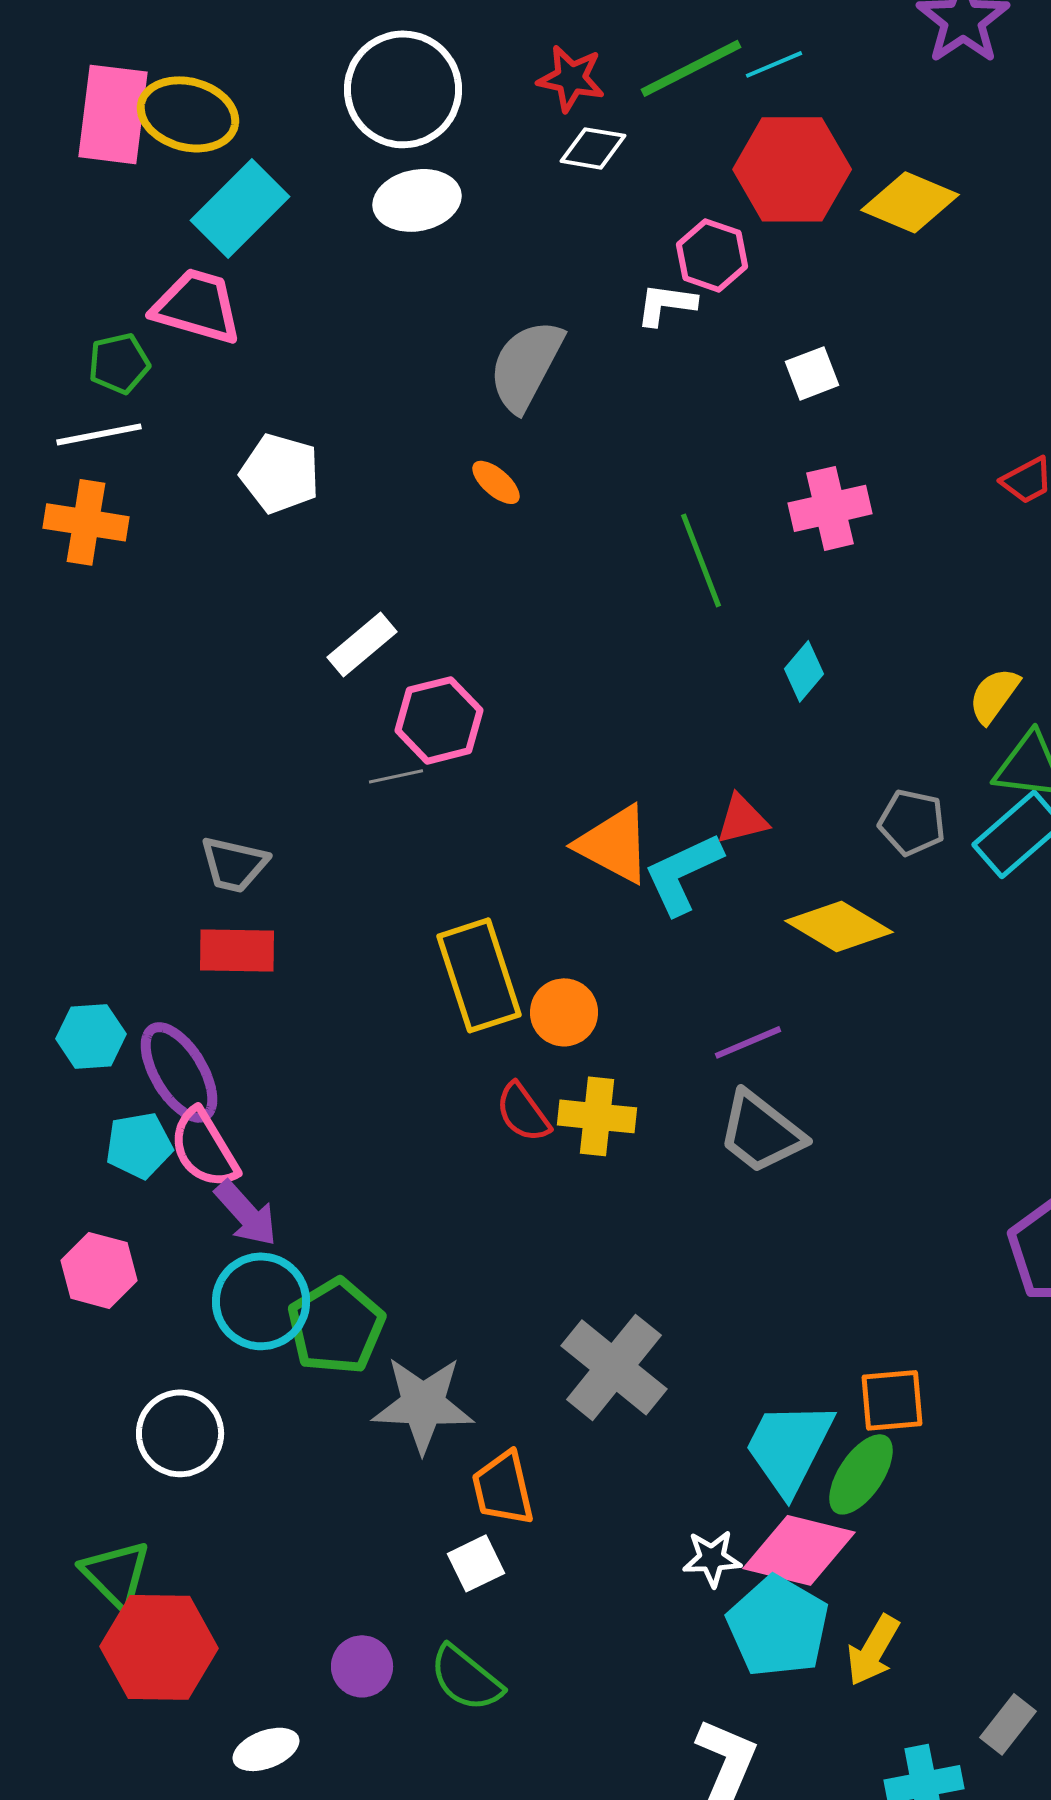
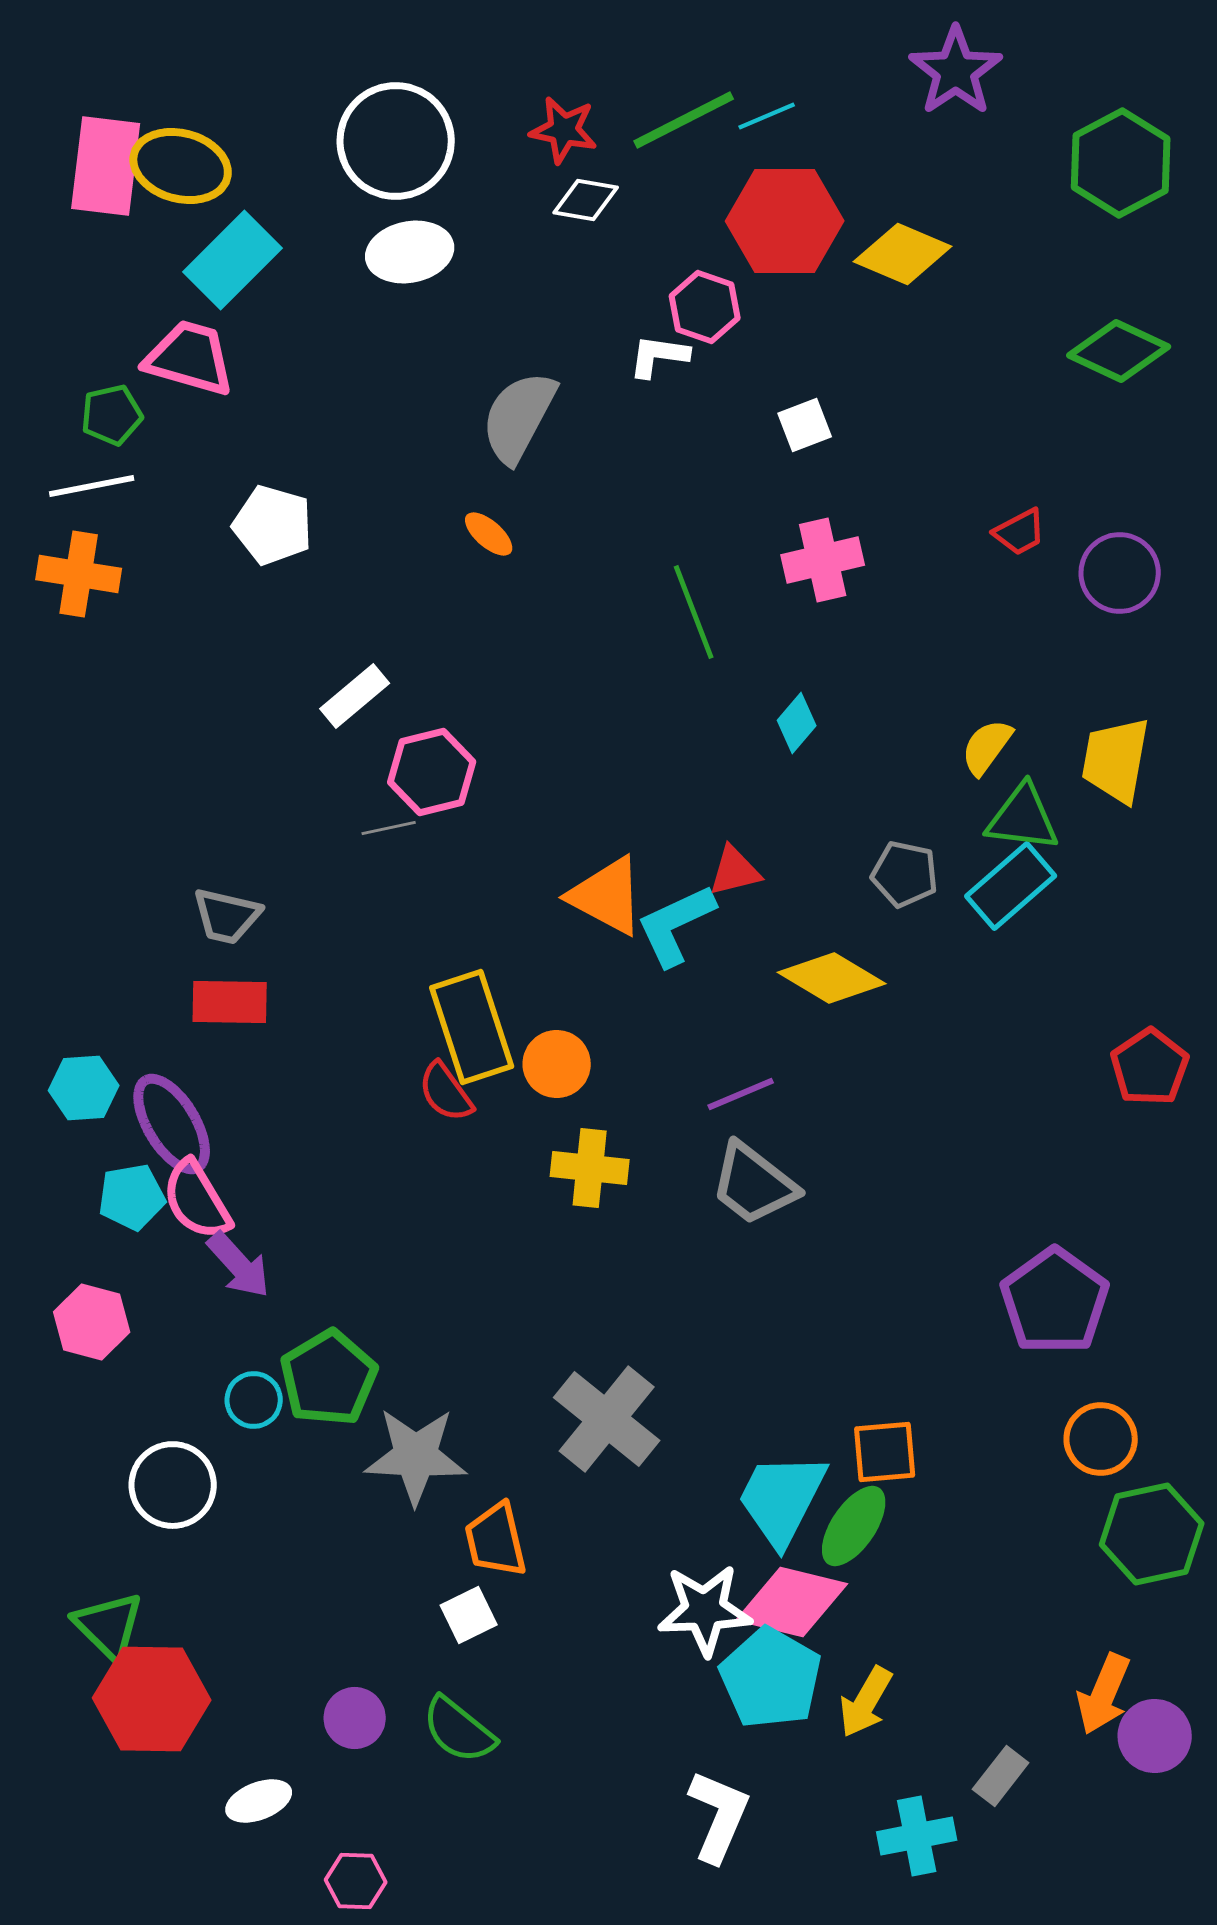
red semicircle: (523, 1112) -> (446, 1092), moved
cyan circle: (261, 1301) -> (254, 1400), moved, size x0.6
white star: (712, 1558) -> (705, 1610), size x1.6

